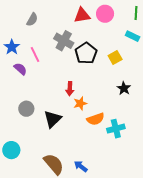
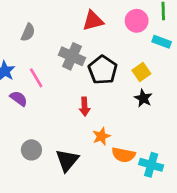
pink circle: (105, 14) -> (137, 21), moved
black star: (124, 88) -> (143, 98), moved
red arrow: (70, 89) -> (85, 107), moved
orange semicircle: (96, 119) -> (123, 155), turned 36
cyan cross: (116, 129) -> (151, 165), turned 36

